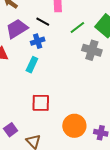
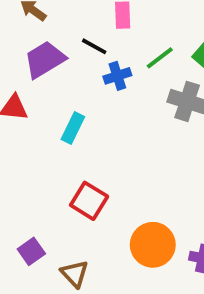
blue cross: (38, 41) -> (117, 76), moved
red square: (41, 103) -> (89, 201), turned 30

